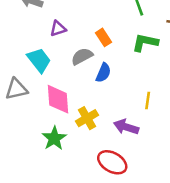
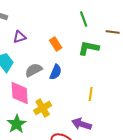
gray semicircle: (82, 56) -> (34, 70), moved
purple arrow: (126, 127) -> (82, 124), moved

